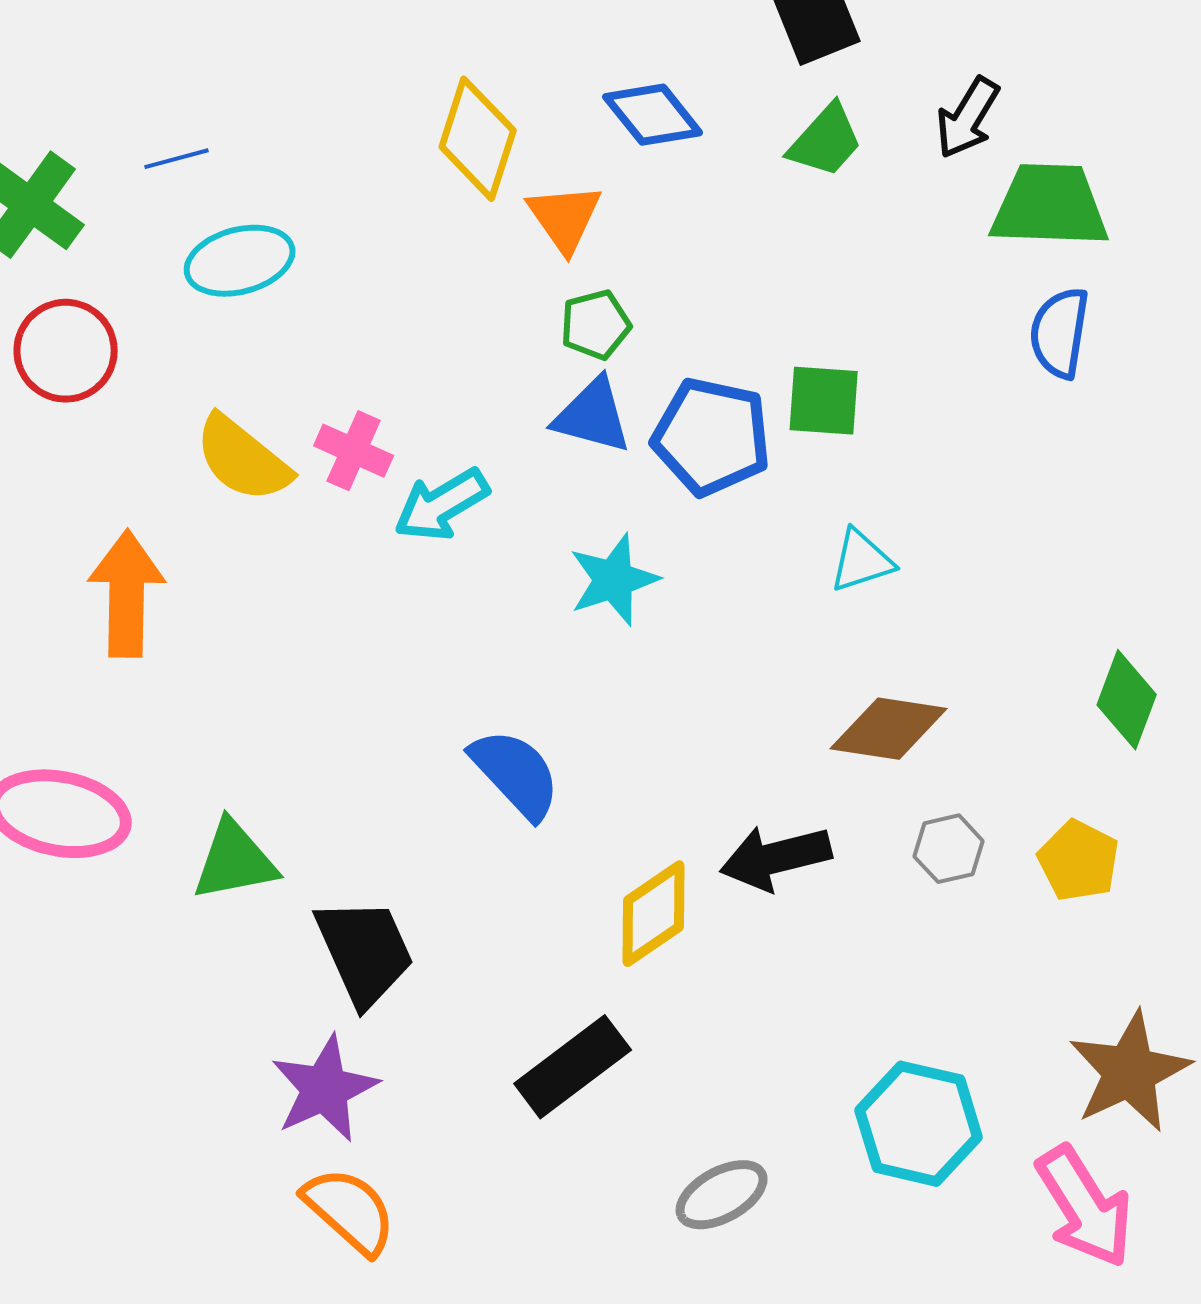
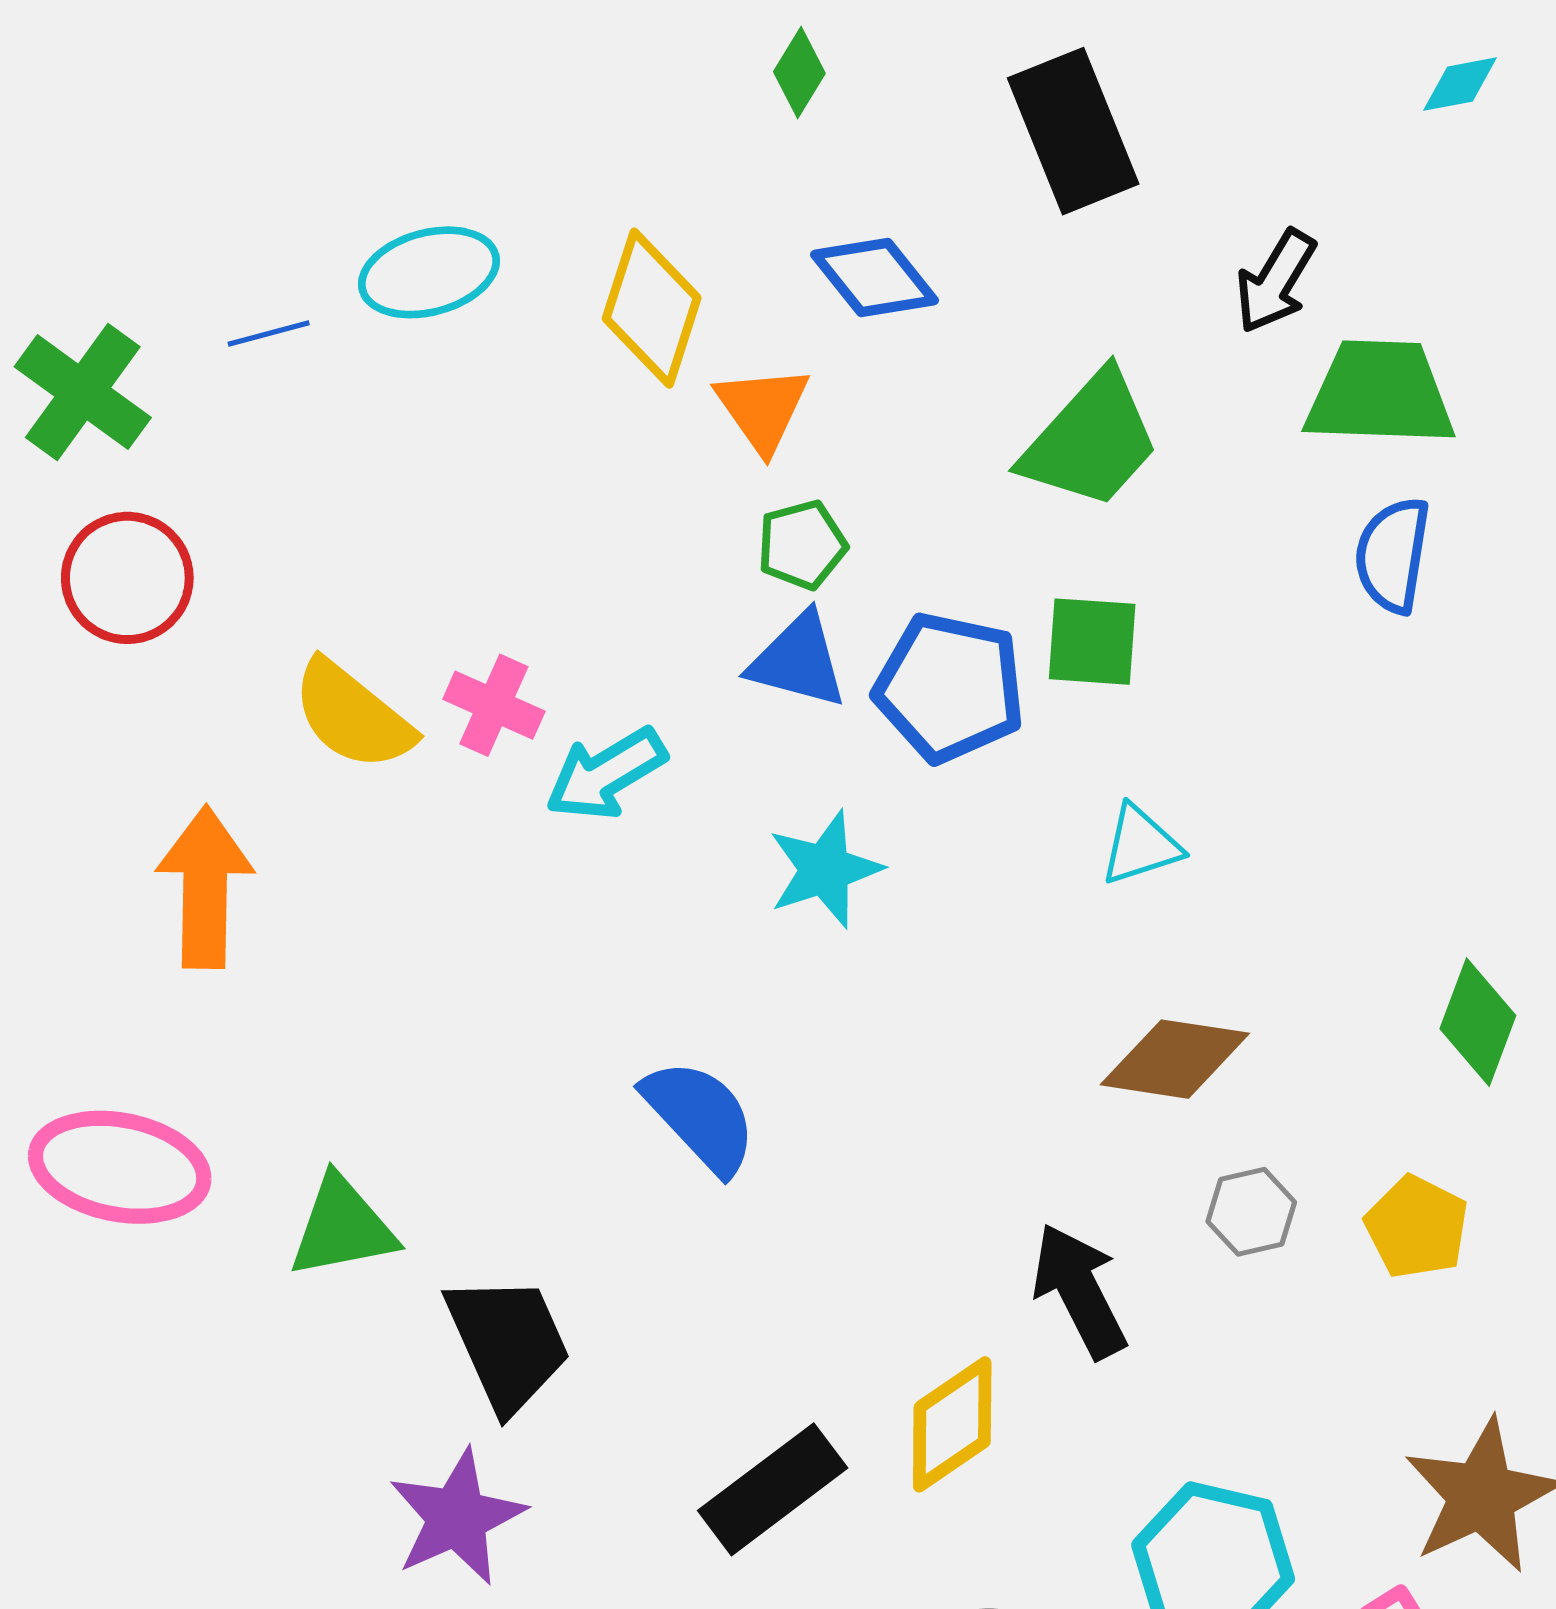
green trapezoid: (826, 141) -> (1091, 440), moved, size x1.5
cyan ellipse: (240, 261) -> (429, 272), moved
black arrow: (776, 858) -> (1079, 1291), moved, turned 77
yellow diamond: (654, 914) -> (952, 1424), moved

